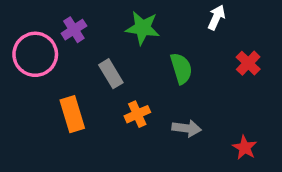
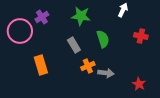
red cross: (248, 63) -> (141, 36), turned -32
gray rectangle: (111, 74) -> (74, 45), moved
orange cross: (137, 114) -> (88, 66), moved

